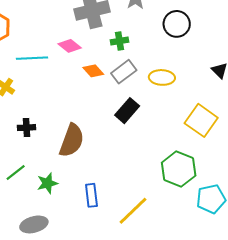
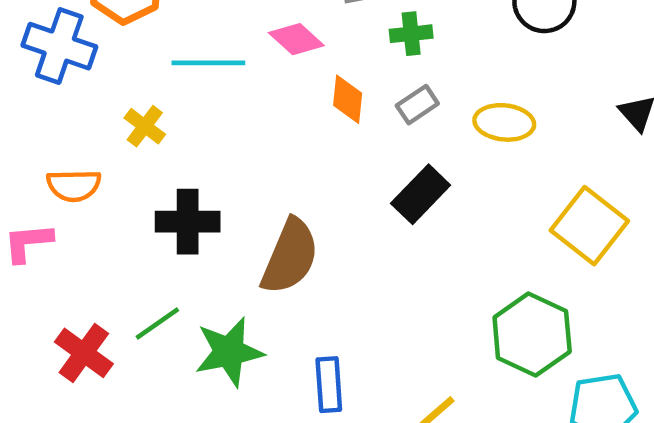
orange diamond: (93, 71) -> (348, 99), turned 45
gray rectangle: (124, 72) -> (417, 105), size x0.7
black cross: (26, 128) -> (188, 222), size x1.5
green star: (47, 183) -> (229, 352), size x1.4

